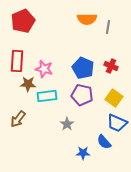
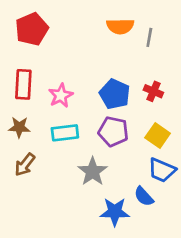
pink star: (44, 69) -> (61, 95), turned 30
brown star: (28, 84) -> (19, 127), moved
gray star: (67, 124) -> (93, 172), size x1.5
blue star: (83, 153) -> (115, 212), size x1.5

